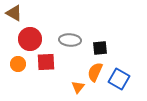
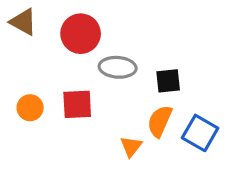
red circle: (30, 39) -> (81, 34), moved

